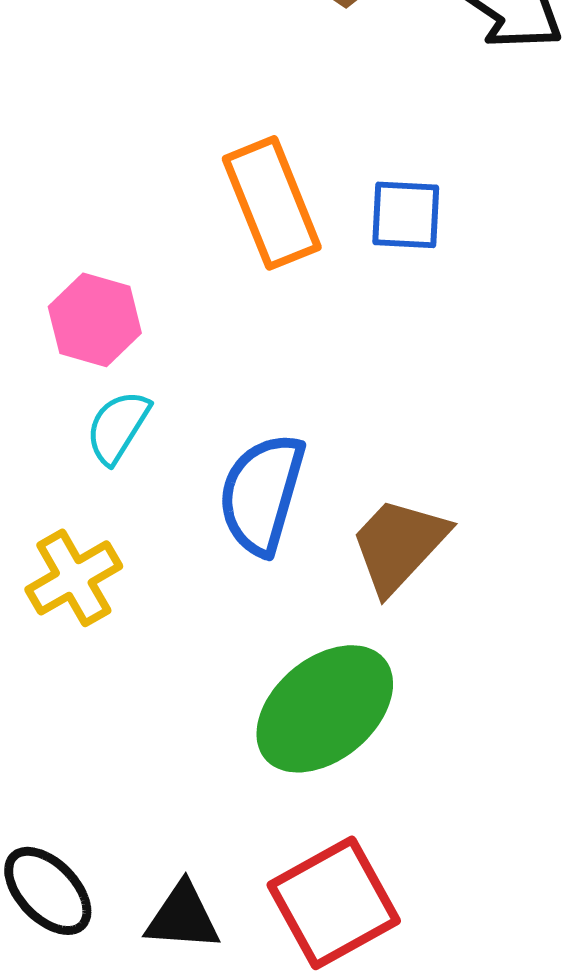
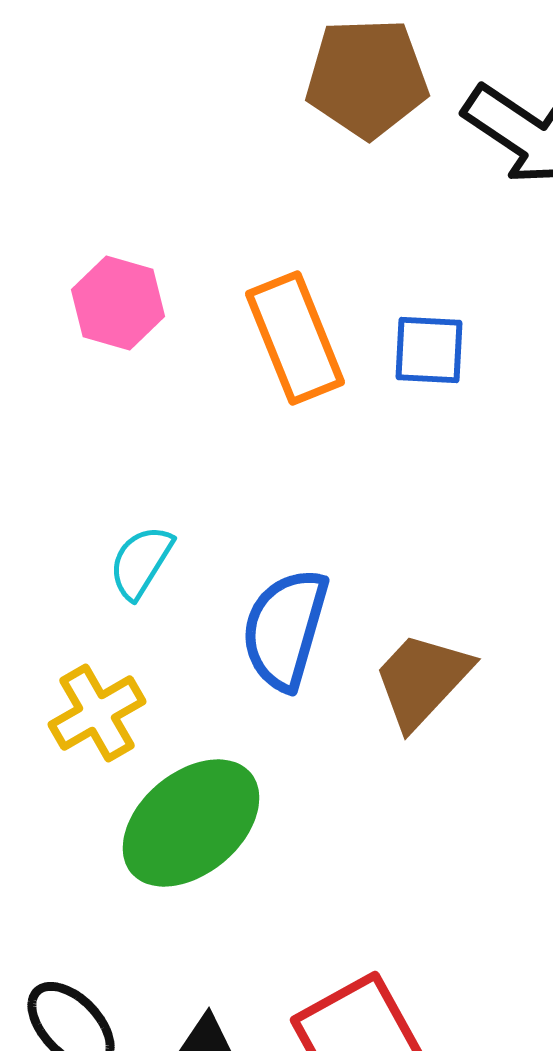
pink hexagon: (95, 320) -> (118, 303), moved
green ellipse: (325, 709) -> (191, 823), moved

